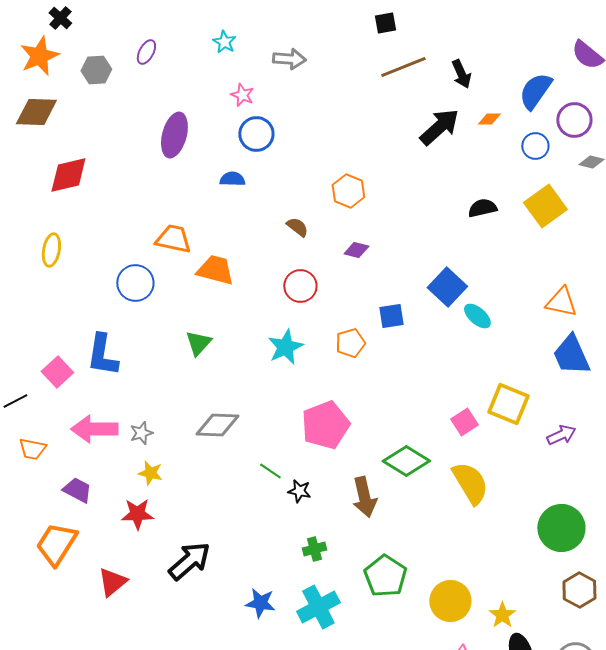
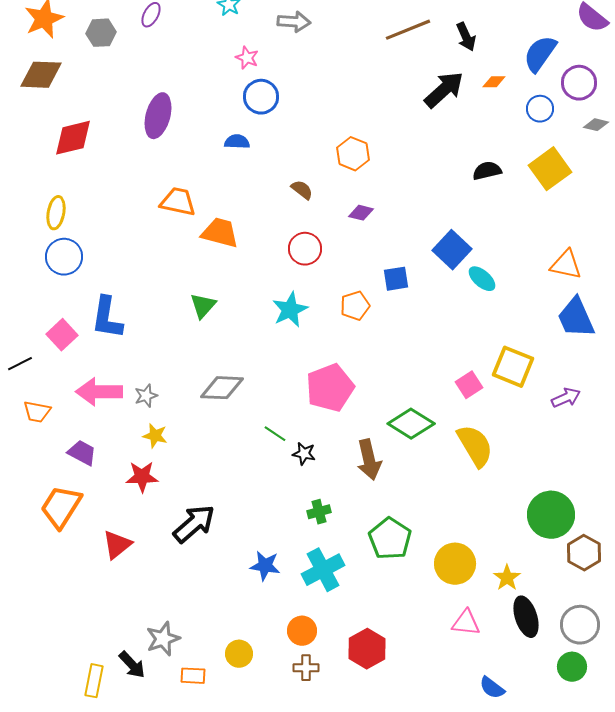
purple ellipse: (174, 135) -> (158, 116), moved
blue circle: (135, 283) -> (64, 257), moved
green circle: (561, 528) -> (551, 515), moved

